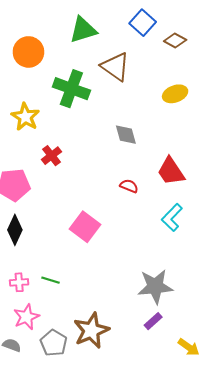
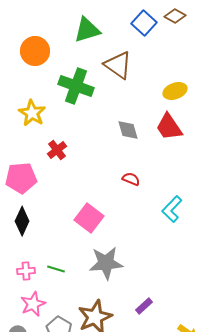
brown diamond: (175, 40) -> (175, 16), moved
red trapezoid: (171, 171) -> (169, 127), moved
gray star: (155, 287) -> (106, 263), moved
purple rectangle: (153, 321) -> (144, 306), moved

